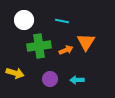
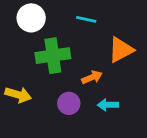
orange triangle: (86, 42) -> (121, 50), turned 30
orange arrow: (66, 50) -> (92, 77), moved

